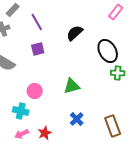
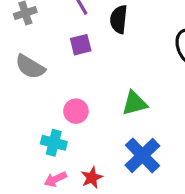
black semicircle: (75, 33) -> (119, 19), moved, turned -42
blue cross: (77, 119) -> (142, 155), size x1.6

